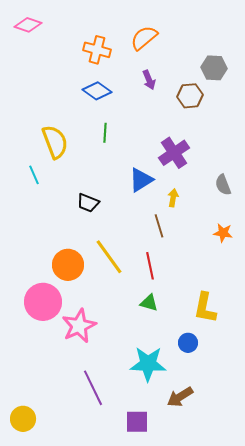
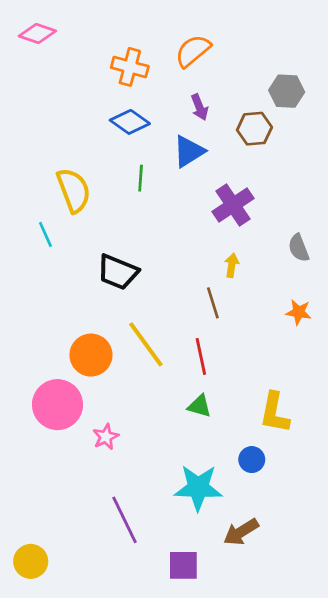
blue triangle: (141, 180) -> (189, 151), moved
black trapezoid: (88, 203) -> (118, 272), size x1.4
pink star: (79, 326) -> (106, 437), size x0.6

